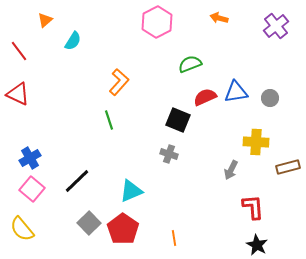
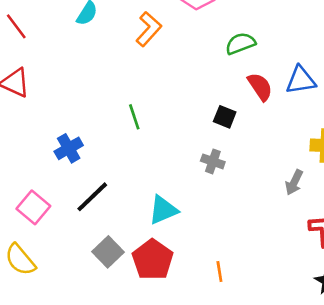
orange L-shape: (119, 82) -> (149, 29), moved
red semicircle: (205, 97) -> (260, 87), turned 80
black square: (178, 120) -> (225, 117), size x0.7
blue cross: (30, 158) -> (69, 148), moved

